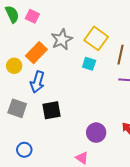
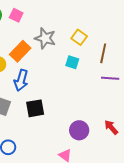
yellow square: (96, 38) -> (79, 37), size x0.7
gray star: (62, 39) -> (45, 38), turned -30

